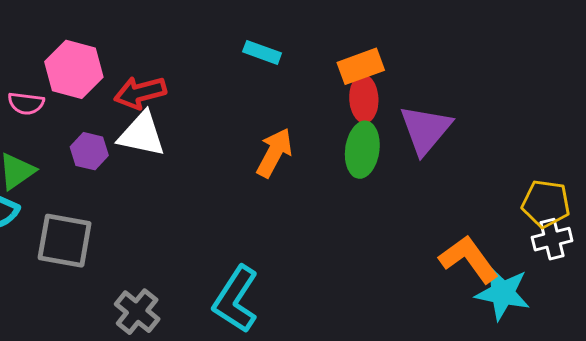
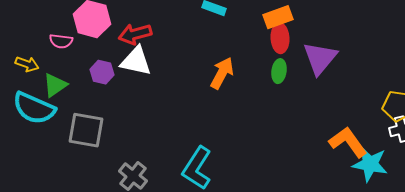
green ellipse: (362, 150) -> (279, 71), size x0.7

